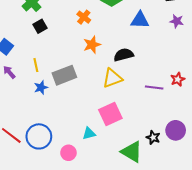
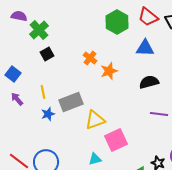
orange cross: (84, 17) -> (90, 58), moved
orange star: (92, 45) -> (109, 71), moved
black semicircle: (124, 55) -> (149, 82), moved
yellow triangle: (112, 78) -> (95, 120), moved

